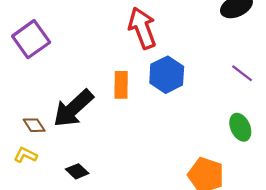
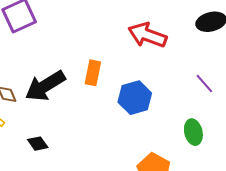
red arrow: (142, 28) -> (147, 35), moved, turned -60
blue hexagon: (167, 75) -> (135, 98), moved

